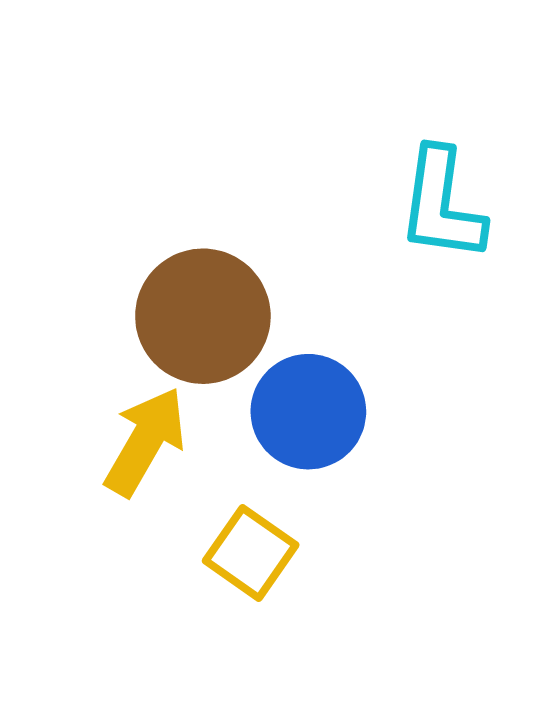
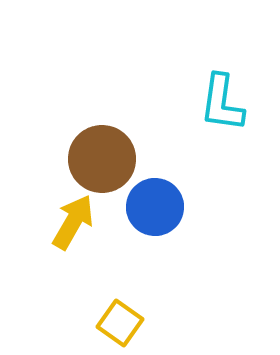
yellow square: (251, 553) -> (120, 323), moved

